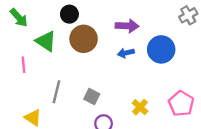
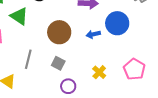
brown circle: (84, 39) -> (59, 32), moved
blue arrow: (126, 53) -> (93, 34), moved

